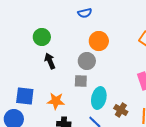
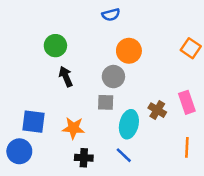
brown cross: (121, 110) -> (157, 110), moved

